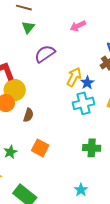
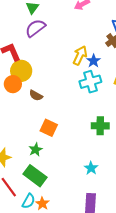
purple semicircle: (45, 54) -> (35, 28), moved
brown semicircle: (28, 115) -> (36, 95), turned 104
green star: (10, 152) -> (36, 150), moved

